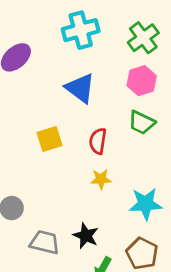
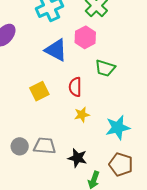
pink hexagon: (142, 81) -> (85, 37), moved
gray trapezoid: (45, 242) -> (45, 146), moved

